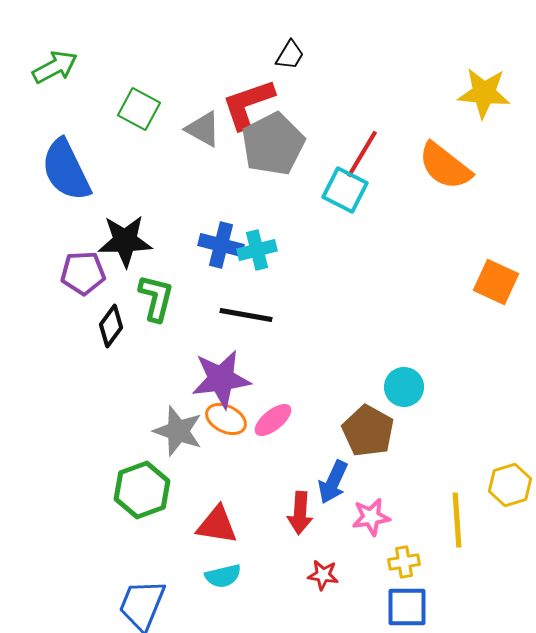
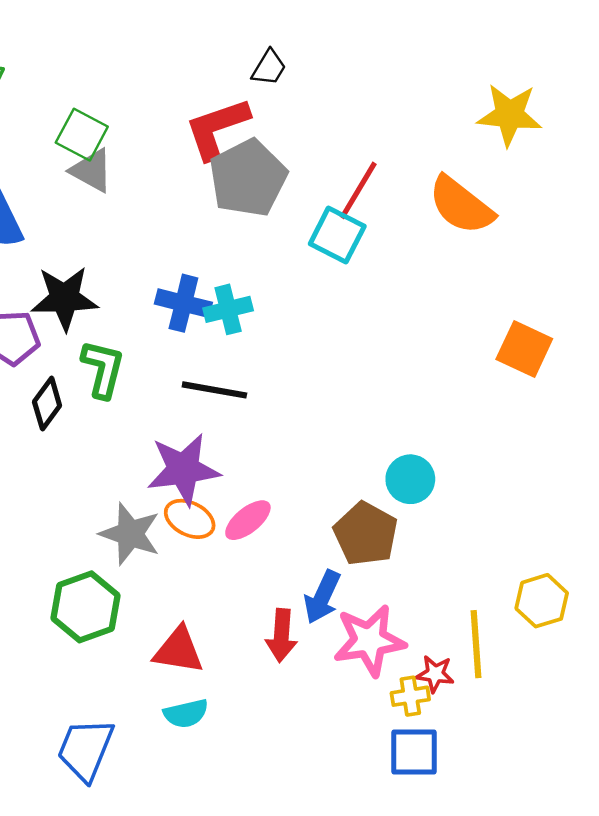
gray triangle: (203, 129) -> (92, 171), moved
pink star: (371, 517) -> (369, 640), size x1.5
red star: (323, 575) -> (435, 674), moved

